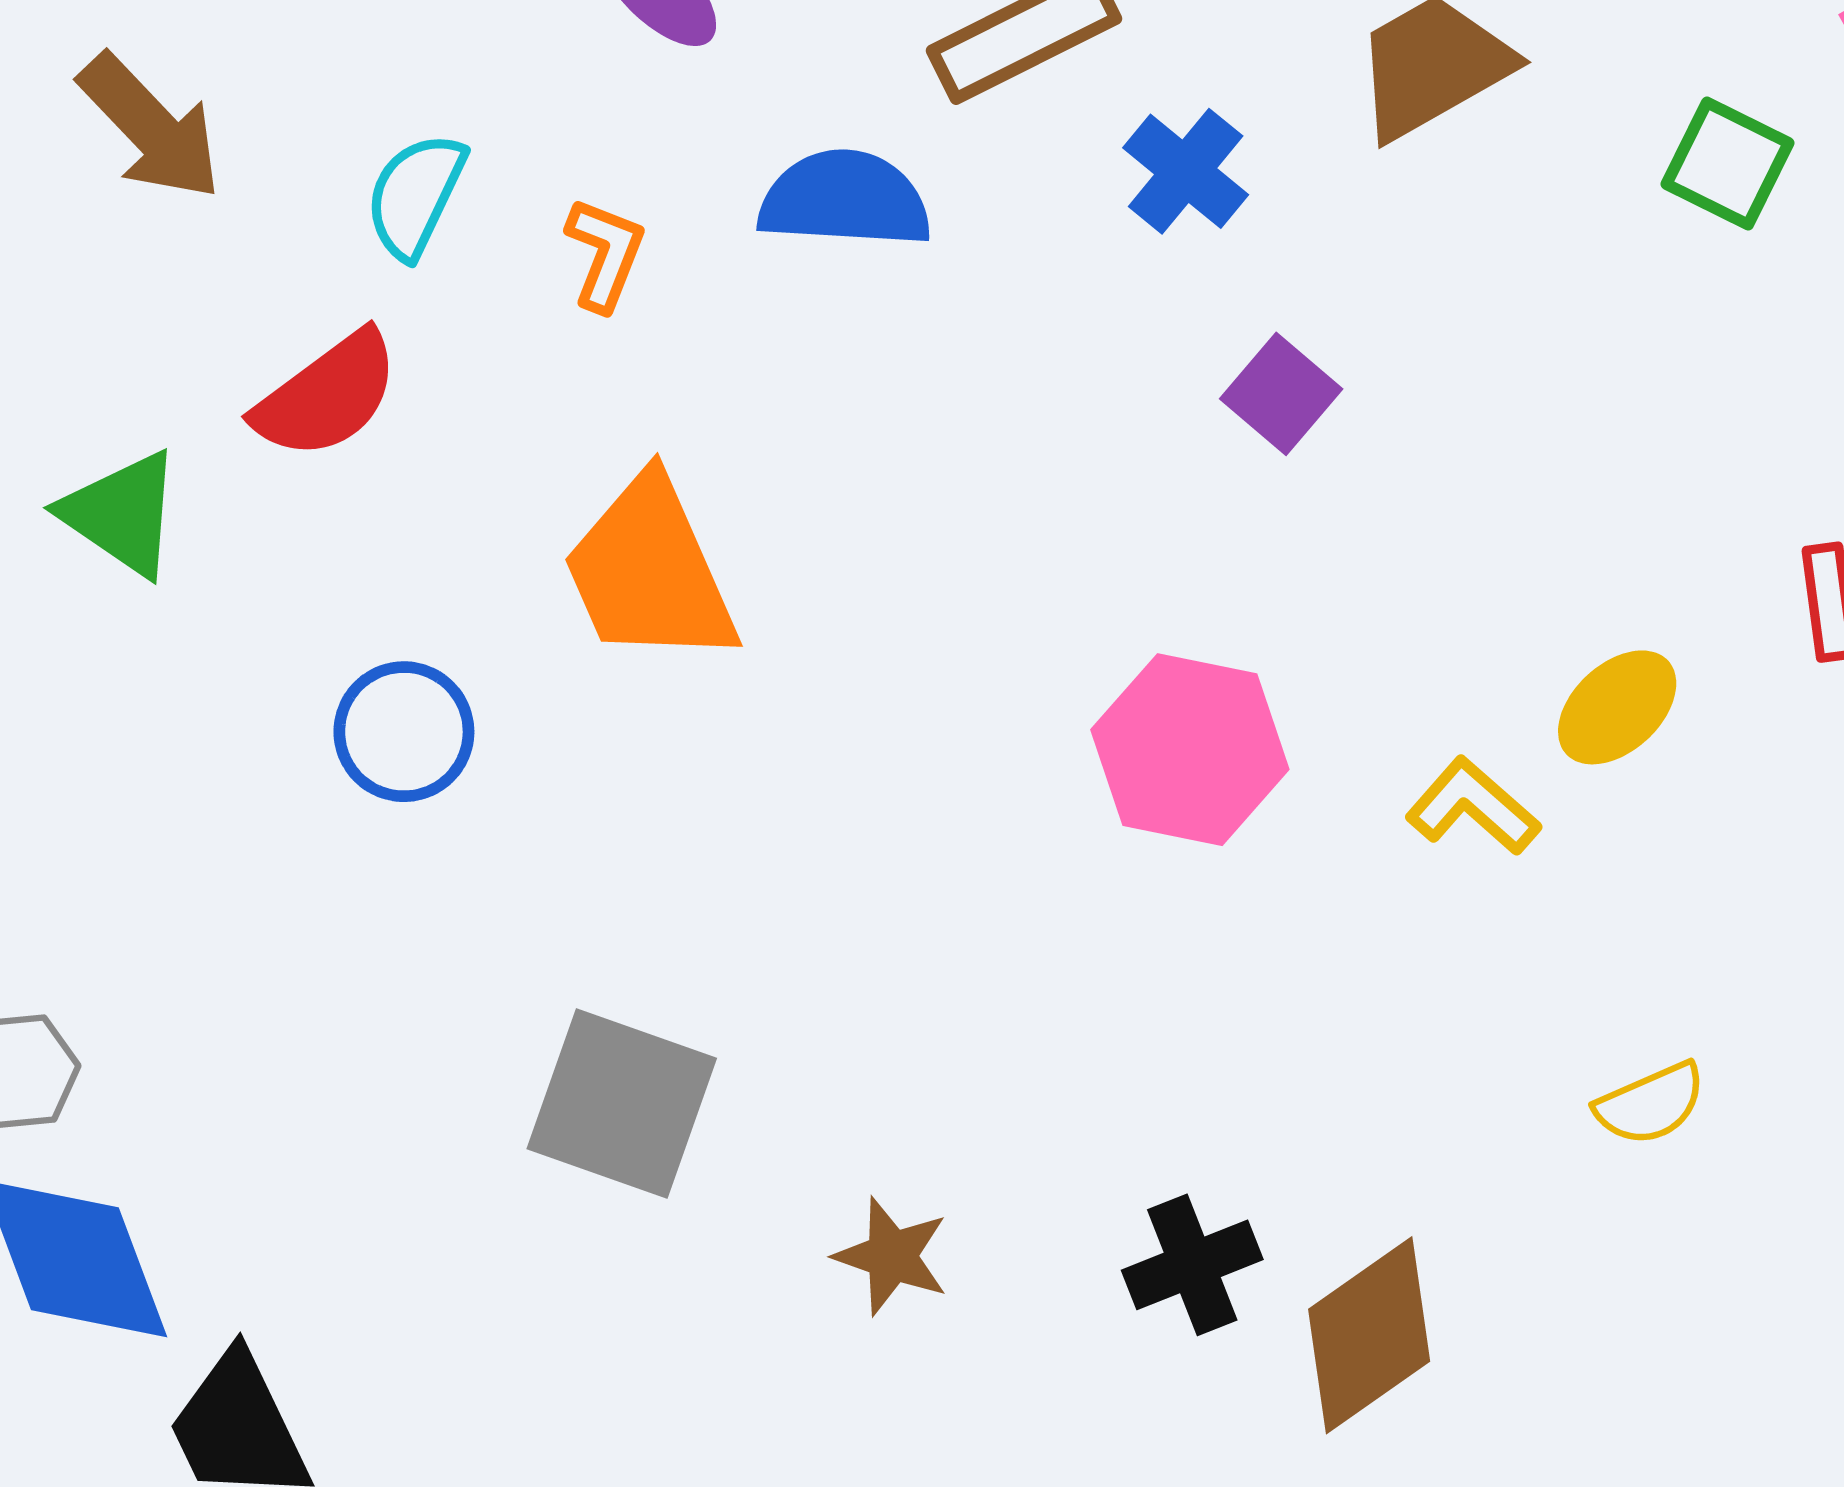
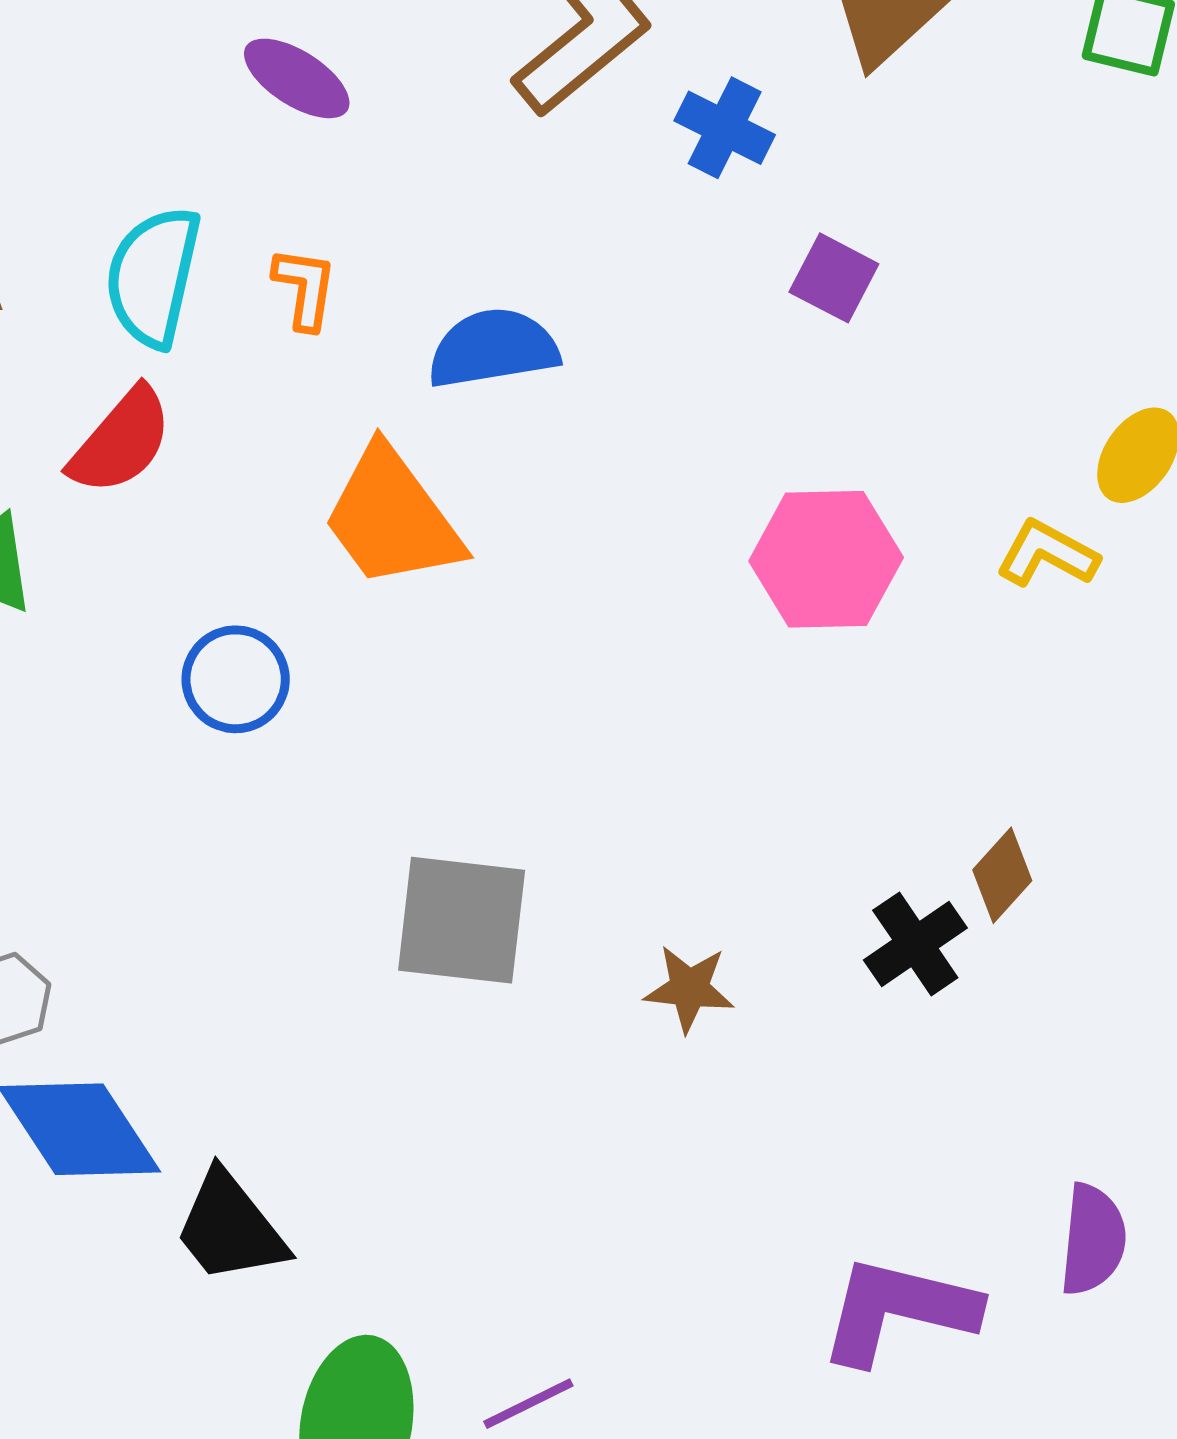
cyan semicircle: (415, 195) -> (153, 277), size x1.4
blue semicircle: (845, 199) -> (493, 348), moved
brown diamond: (1369, 1335) -> (1002, 875), moved, size x0.6

